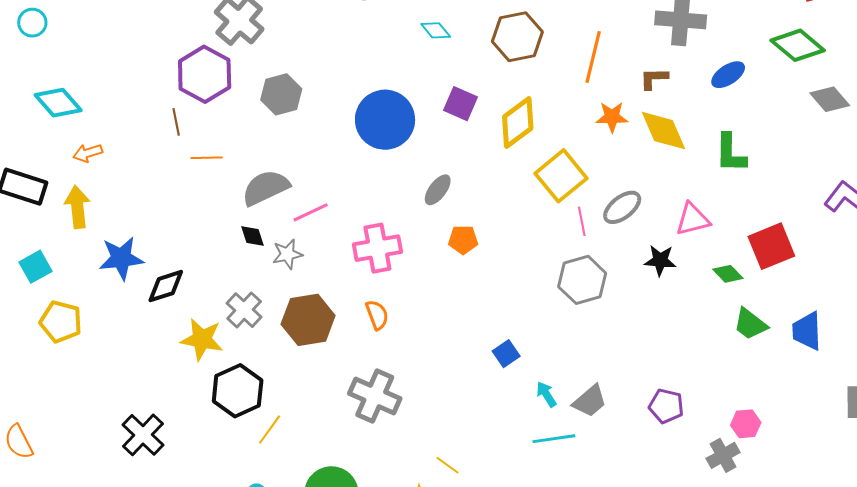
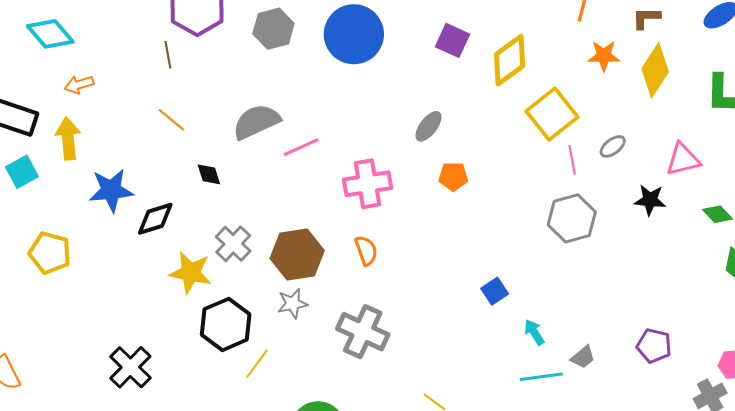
blue circle: (385, 120) -> (354, 34), moved
yellow diamond: (664, 131) -> (655, 70), turned 56
orange line: (207, 158) -> (171, 120), moved, turned 40
gray ellipse: (622, 207) -> (613, 146), size x0.7
black diamond: (252, 236) -> (209, 174), moved
gray star: (287, 254) -> (292, 304), moved
cyan square: (36, 267) -> (22, 172), moved
gray trapezoid: (590, 401) -> (583, 357), moved, size x0.7

